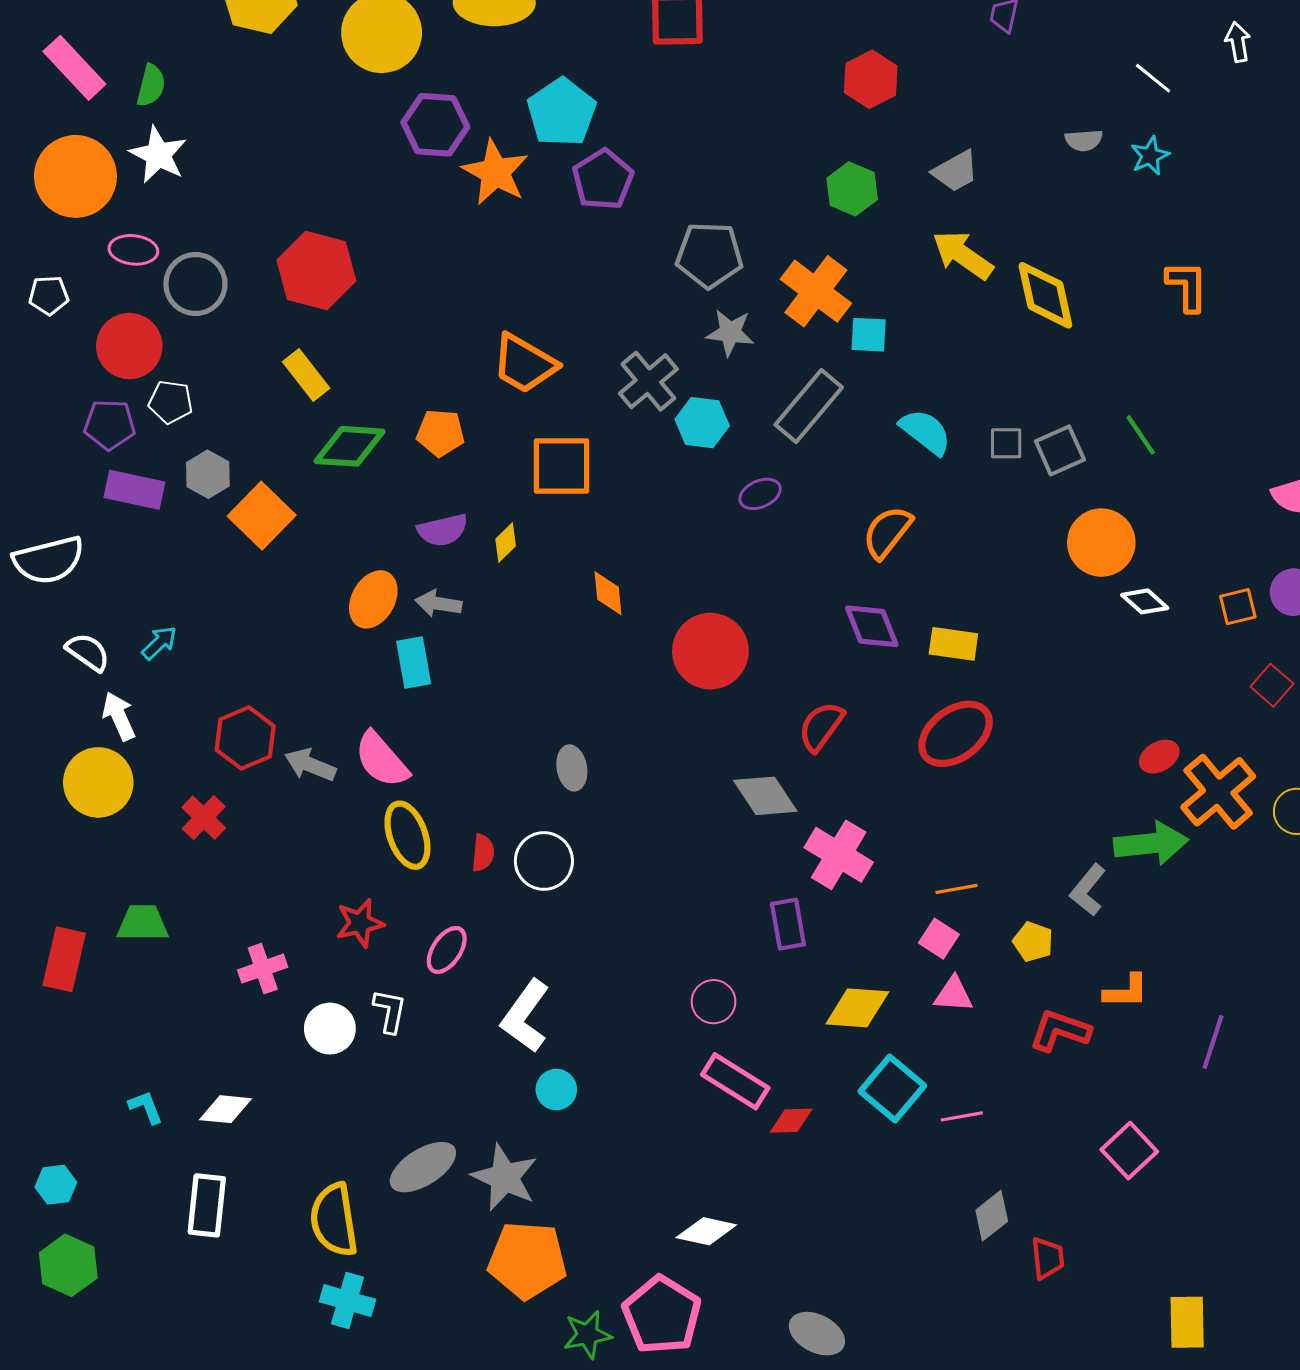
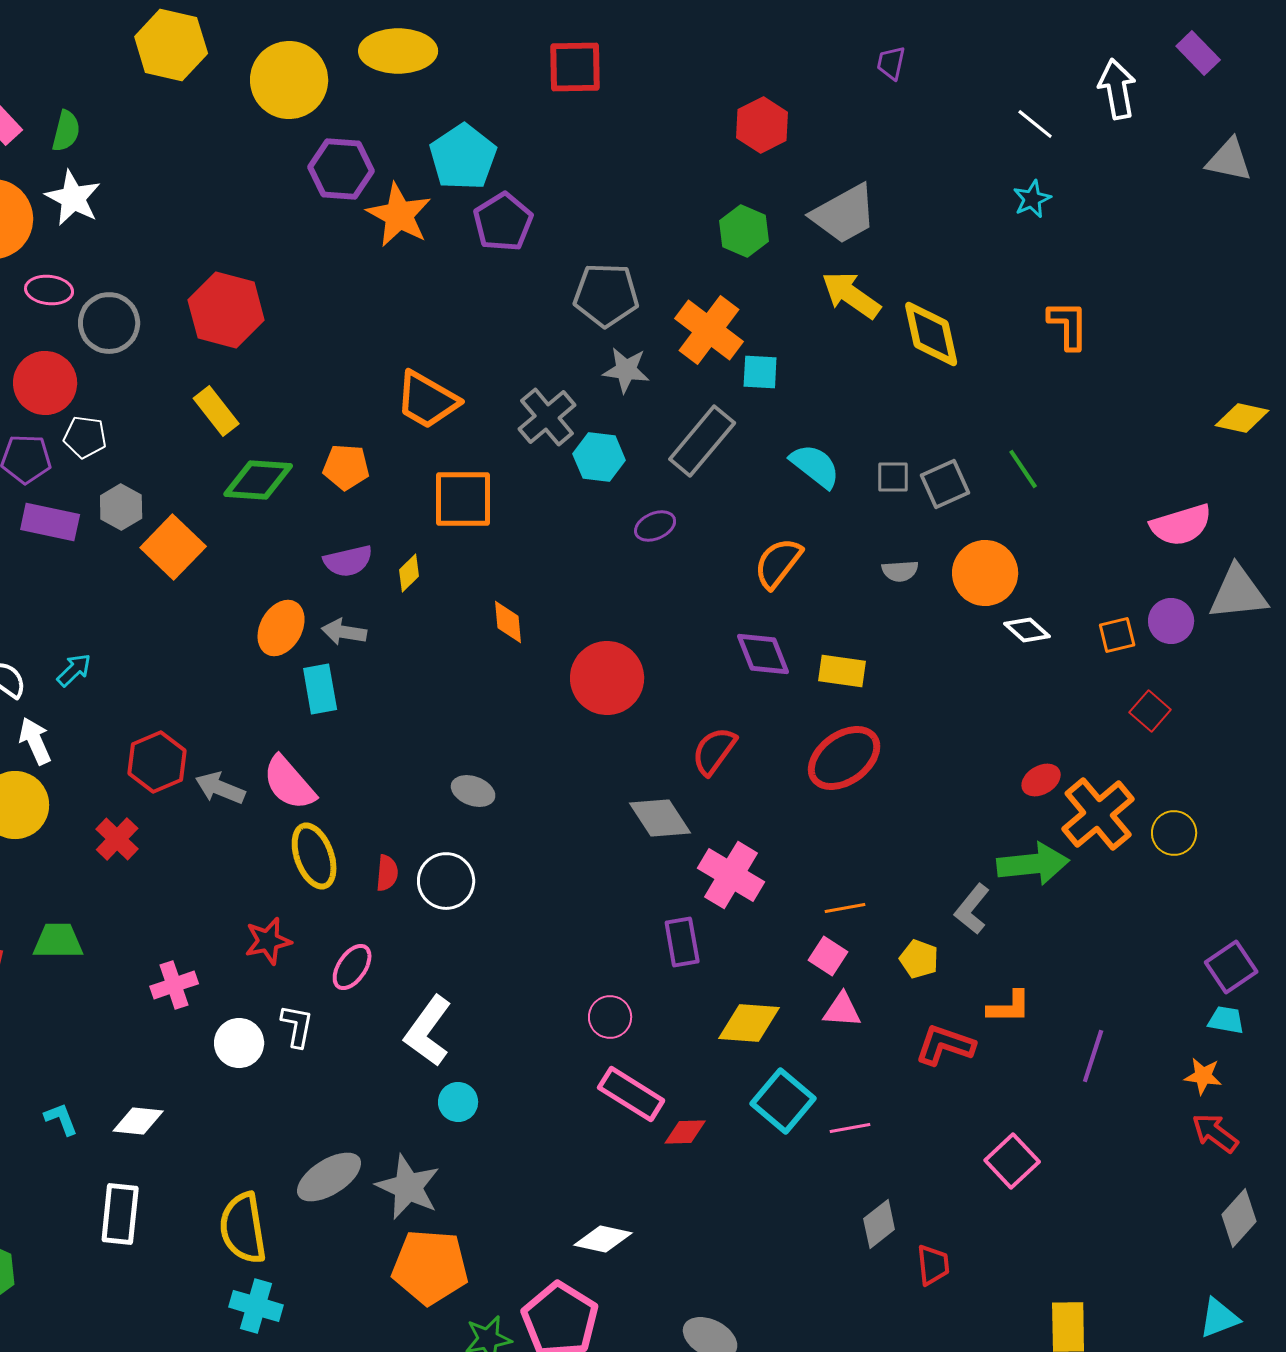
white arrow: (1238, 42) -> (1117, 89), size x1.5
gray semicircle: (1084, 140) -> (900, 571), moved
gray trapezoid: (956, 171) -> (844, 214), size x1.5
gray ellipse: (572, 768) -> (473, 791), turned -60

